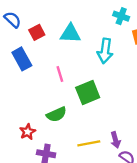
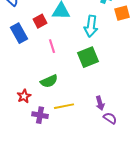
red square: (37, 32) -> (40, 21), moved
green square: (88, 92) -> (88, 57), moved
yellow line: (89, 143) -> (64, 106), moved

